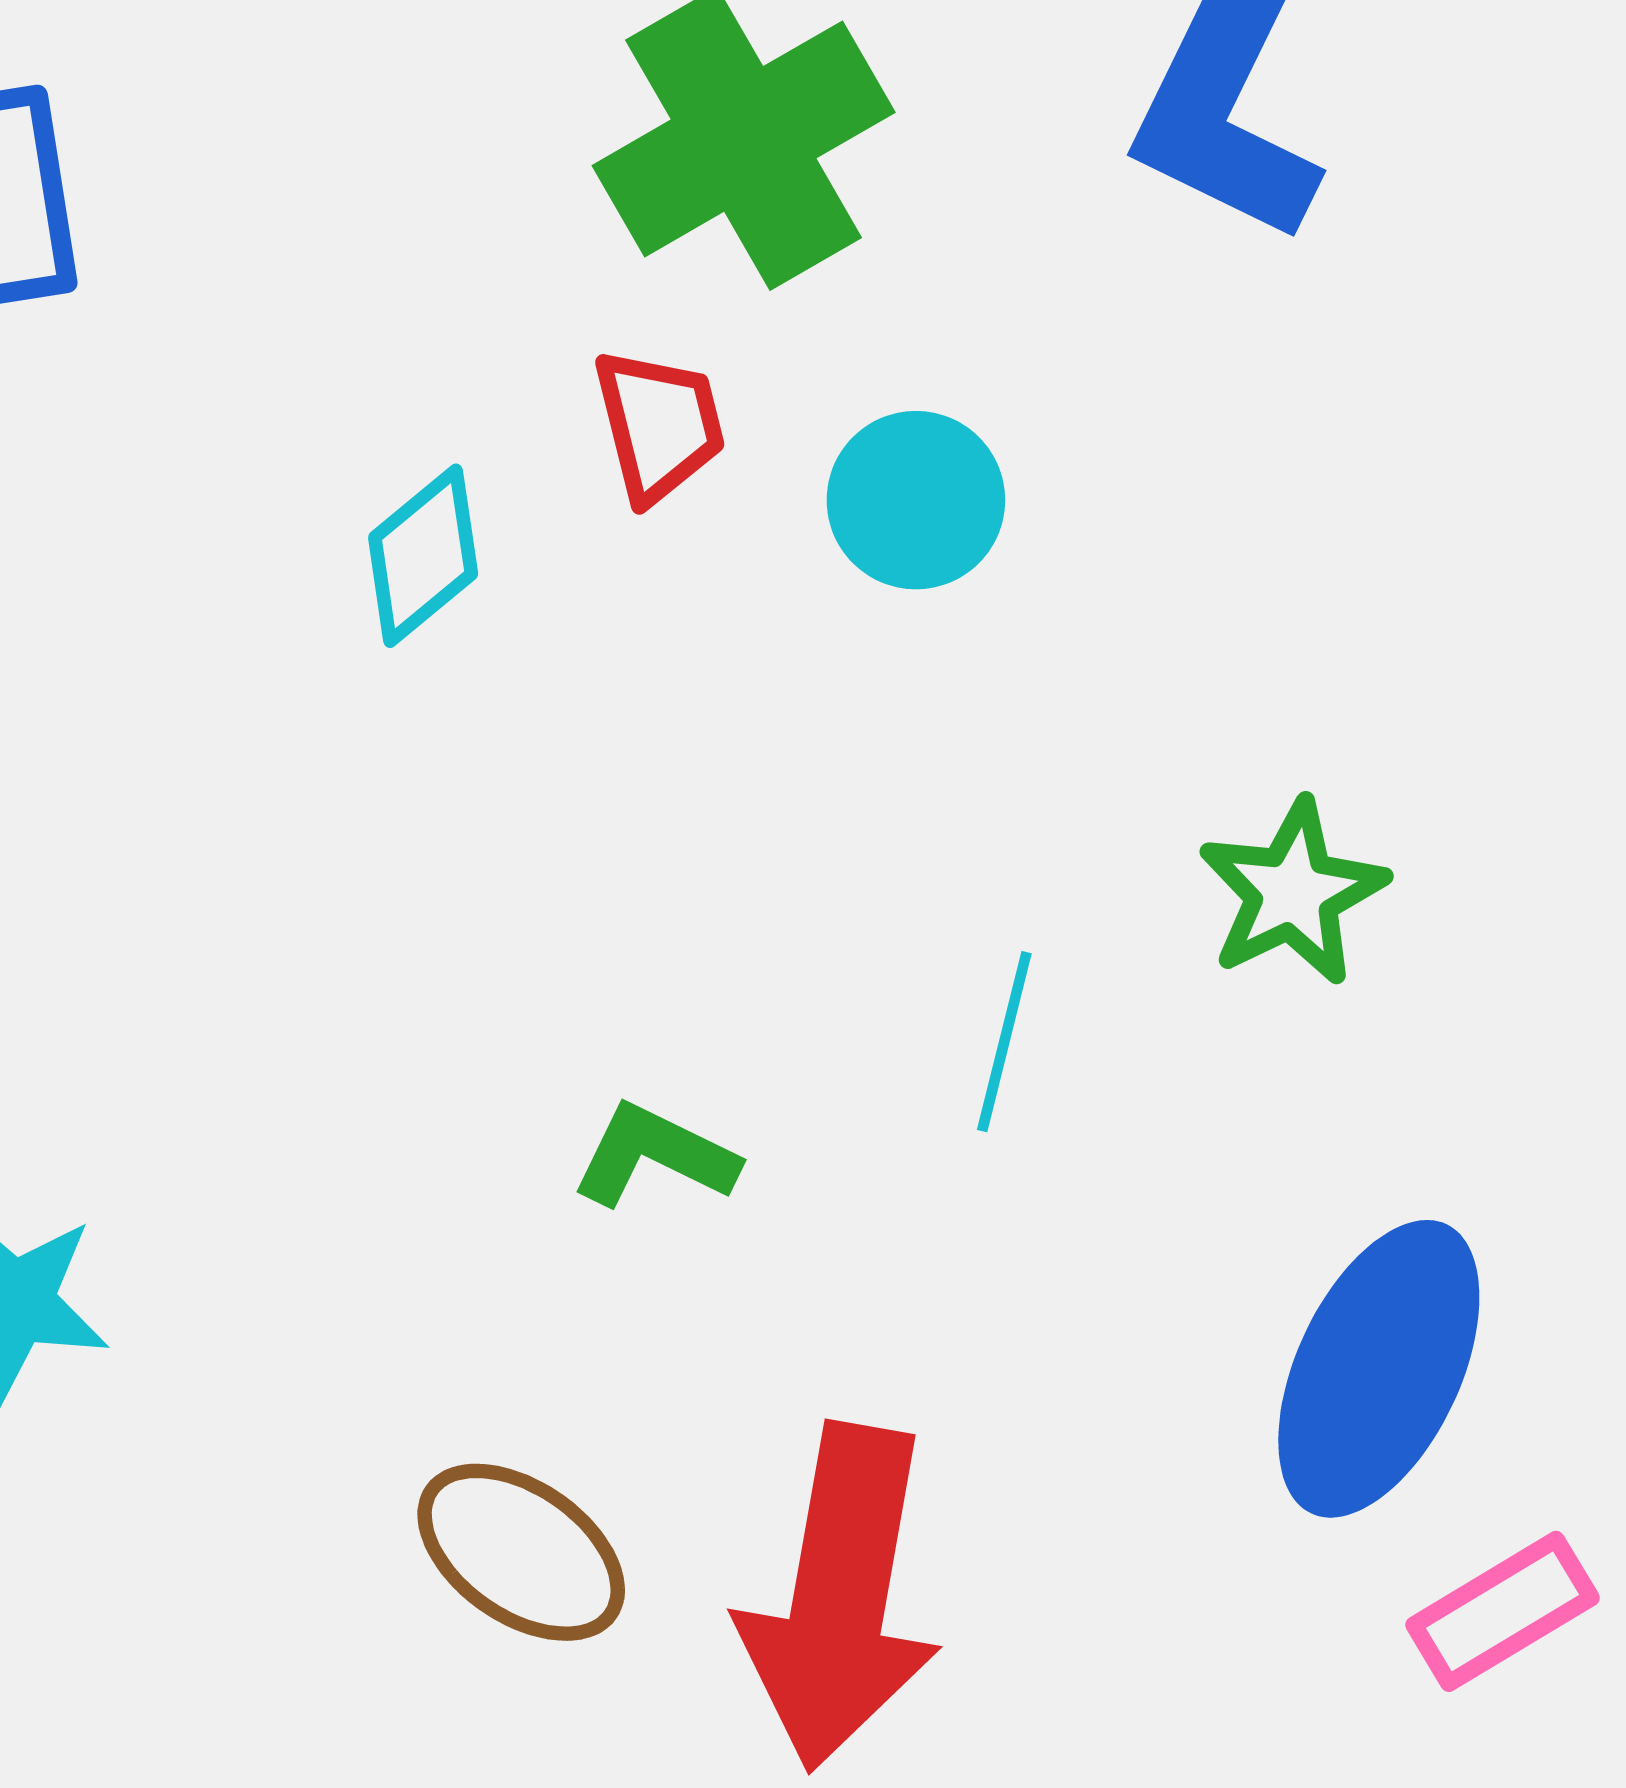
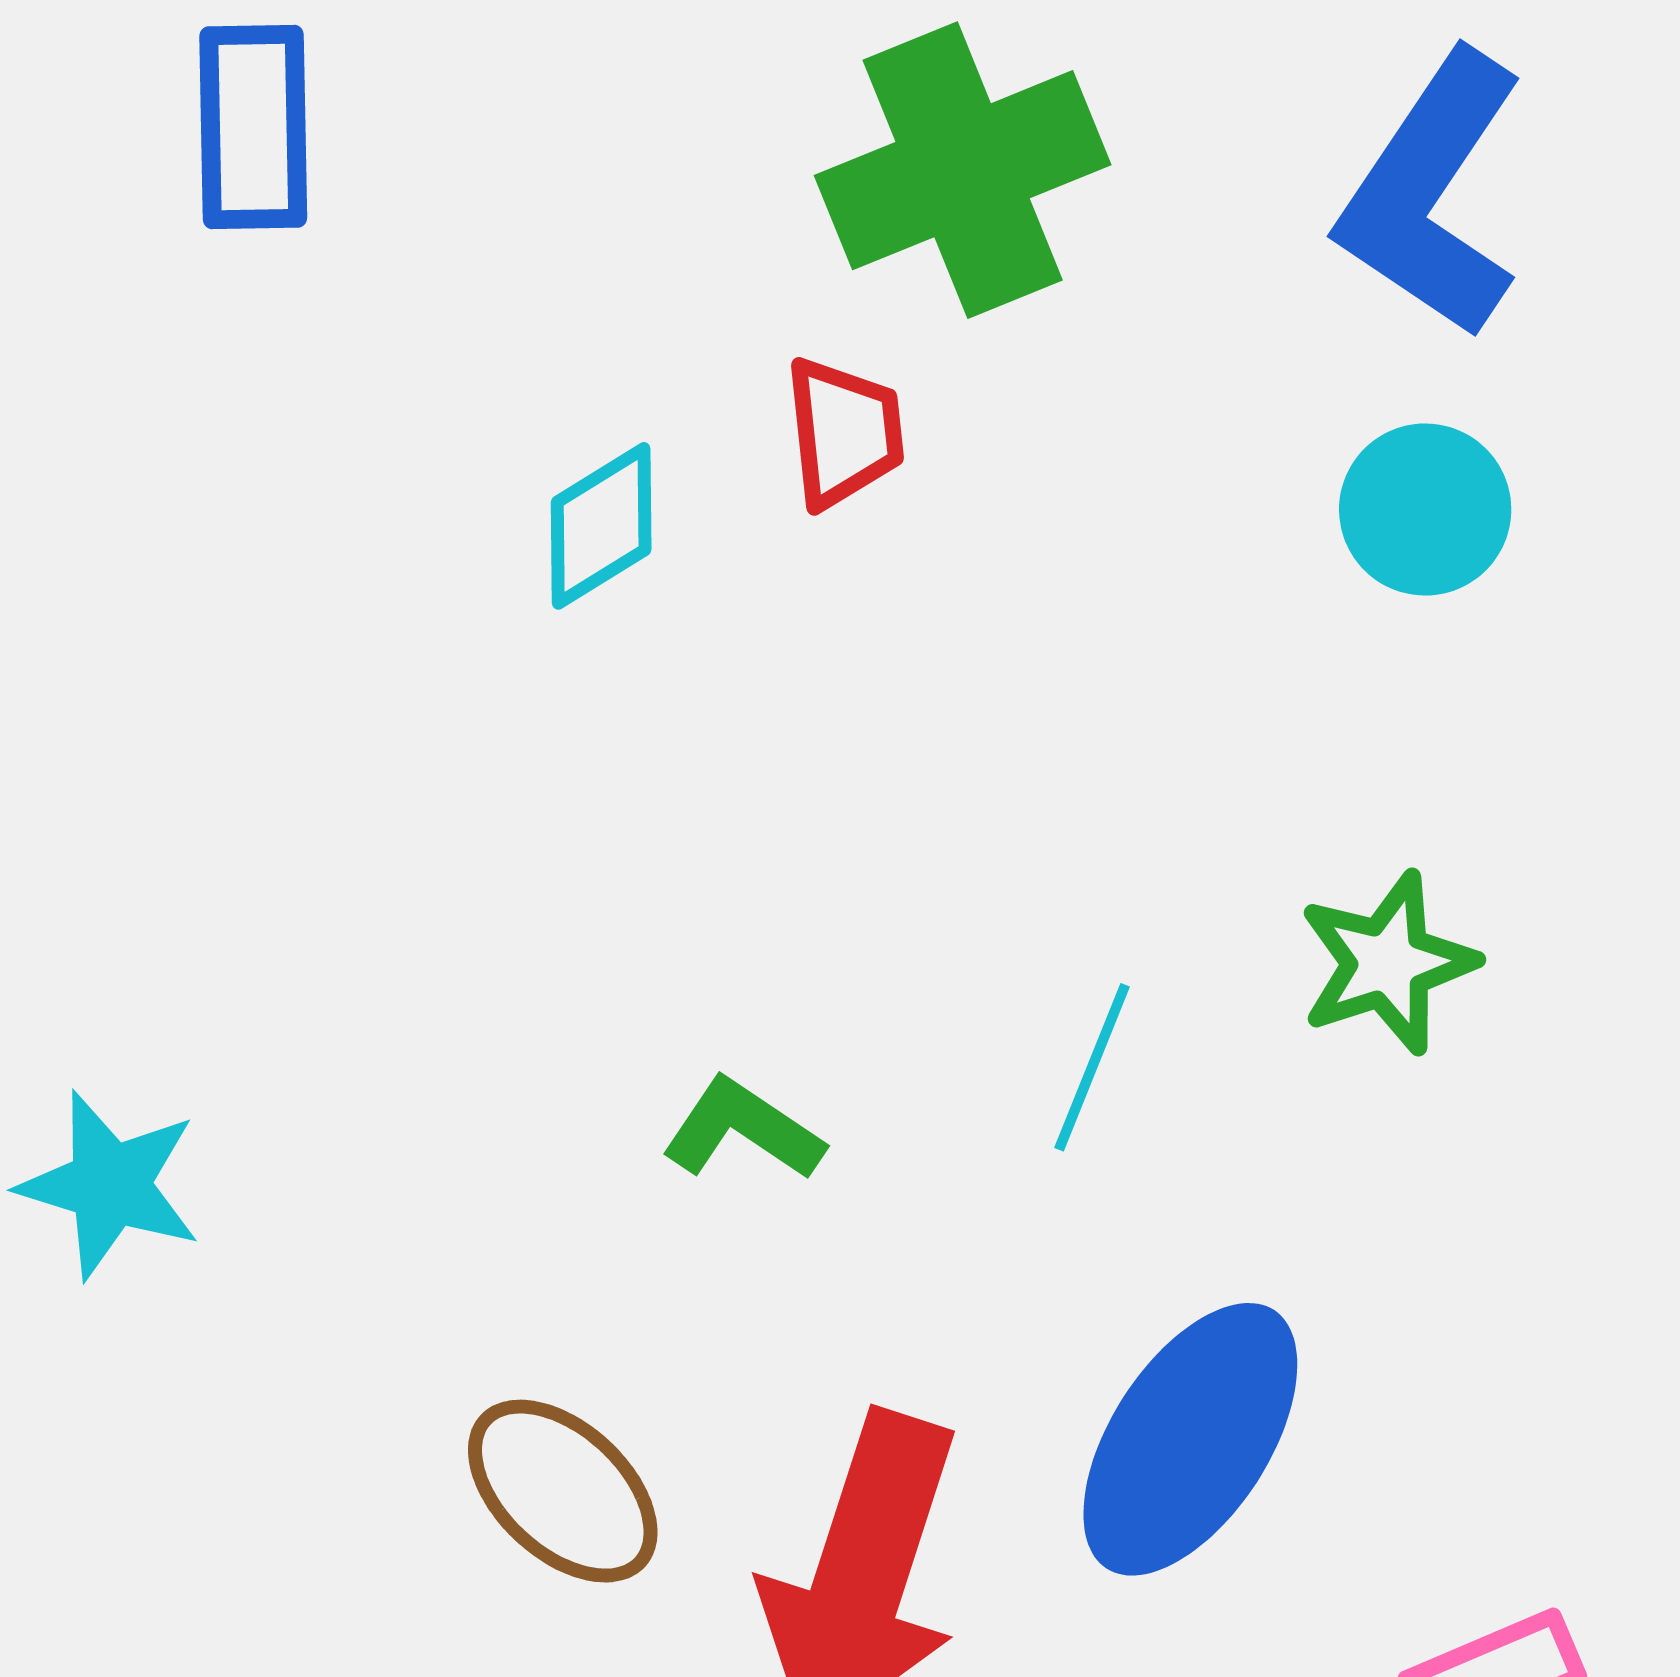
cyan circle: (916, 500) -> (1425, 510), moved
blue ellipse: (1379, 1369) -> (1190, 1439), moved

